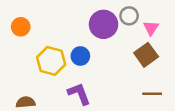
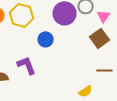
yellow hexagon: (51, 61) -> (22, 15), moved
purple L-shape: (79, 94) -> (27, 65), moved

